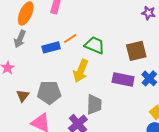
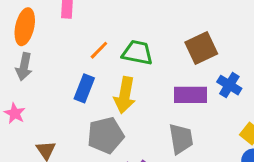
blue rectangle: (51, 47) -> (84, 88), moved, turned -42
gray pentagon: (49, 92) -> (106, 135), moved
gray trapezoid: (94, 105) -> (181, 139), moved

